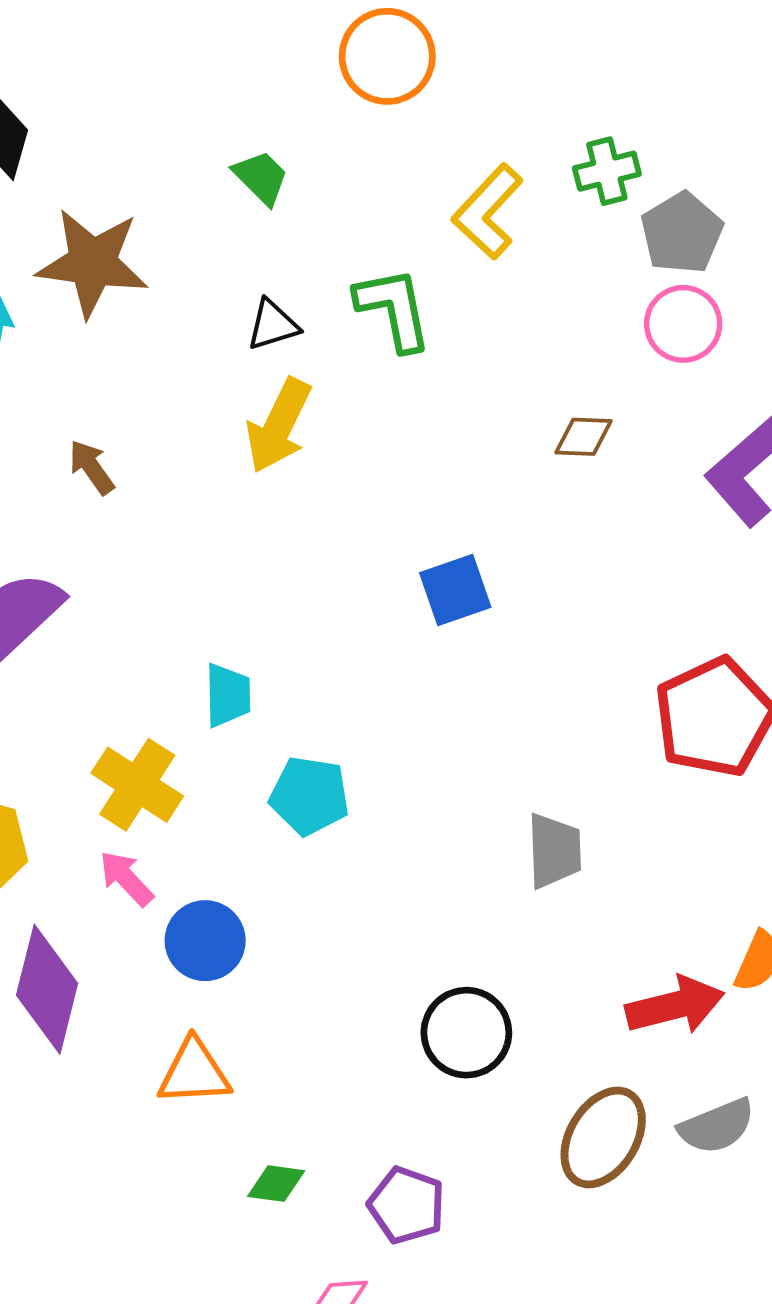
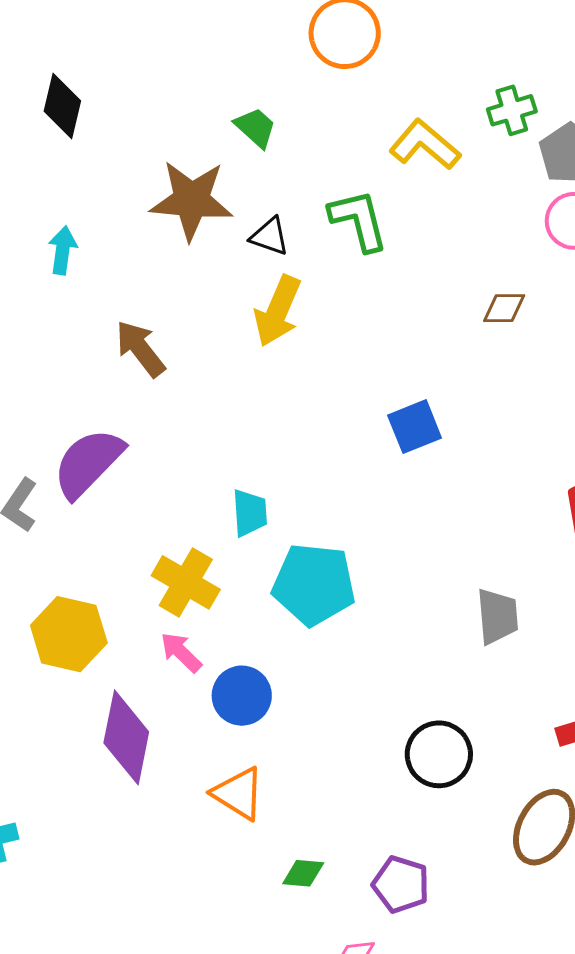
yellow L-shape: (488, 212) -> (425, 145), turned 90
brown star: (92, 263) -> (191, 200), moved
black triangle: (273, 325) -> (270, 236), turned 39
brown arrow: (92, 467) -> (140, 349), size x1.4
cyan pentagon: (309, 796) -> (314, 584), size x1.4
orange triangle: (194, 1072) -> (238, 794), turned 38

